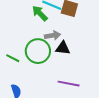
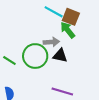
green arrow: (40, 13) -> (68, 30), moved

